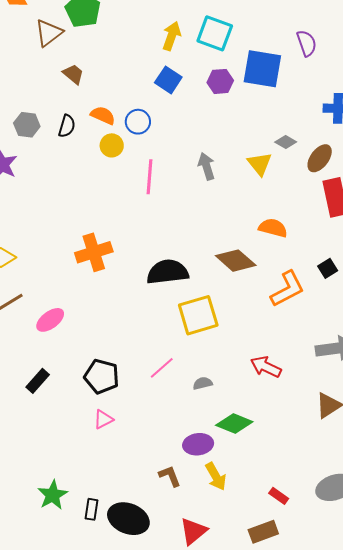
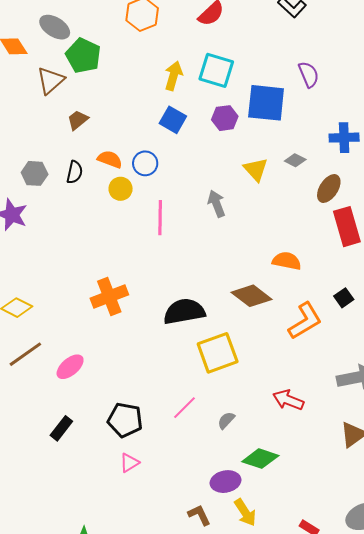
brown trapezoid: (73, 74) -> (78, 120), turned -75
gray diamond: (286, 142) -> (295, 160), moved
yellow triangle: (260, 164) -> (256, 169), moved
gray semicircle: (203, 383) -> (226, 420), turned -30

